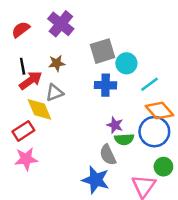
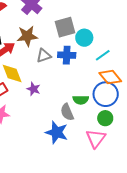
brown star: (57, 63) -> (27, 36), size x1.5
gray triangle: (55, 93) -> (44, 56), moved
purple star: (115, 125) -> (34, 89), moved
green circle: (163, 167) -> (105, 118), moved

